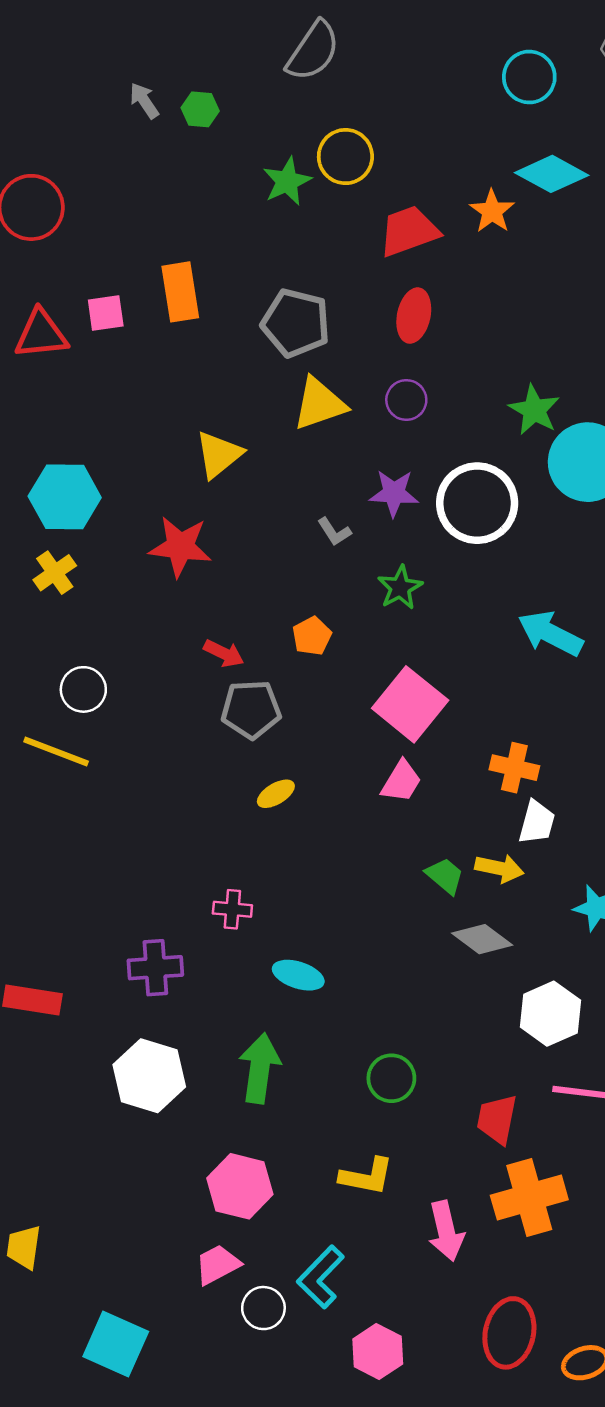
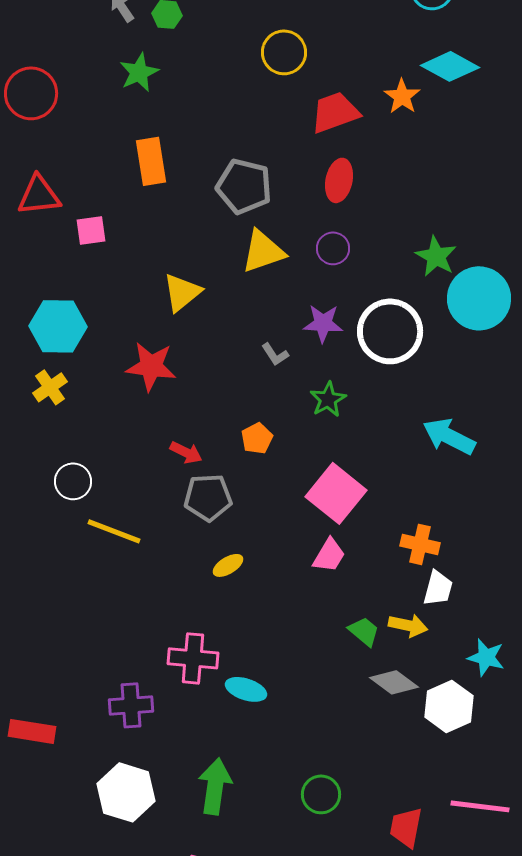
green star: (287, 181) -> (139, 72), moved
pink square: (106, 313) -> (91, 230), moved
yellow line: (56, 752) -> (114, 531), moved
pink cross: (232, 909) -> (193, 658), size x1.6
cyan ellipse: (298, 975) -> (246, 689), moved
white hexagon: (550, 1014) -> (449, 706), moved

